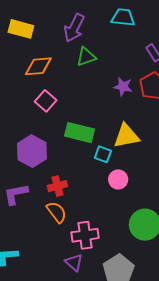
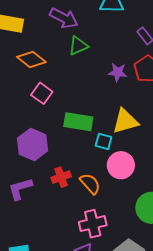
purple arrow: (74, 28) -> (64, 18), turned -84
orange diamond: (38, 66) -> (31, 59), turned 48
pink circle: (118, 179) -> (121, 165), size x1.4
orange semicircle: (57, 212) -> (90, 184), moved

